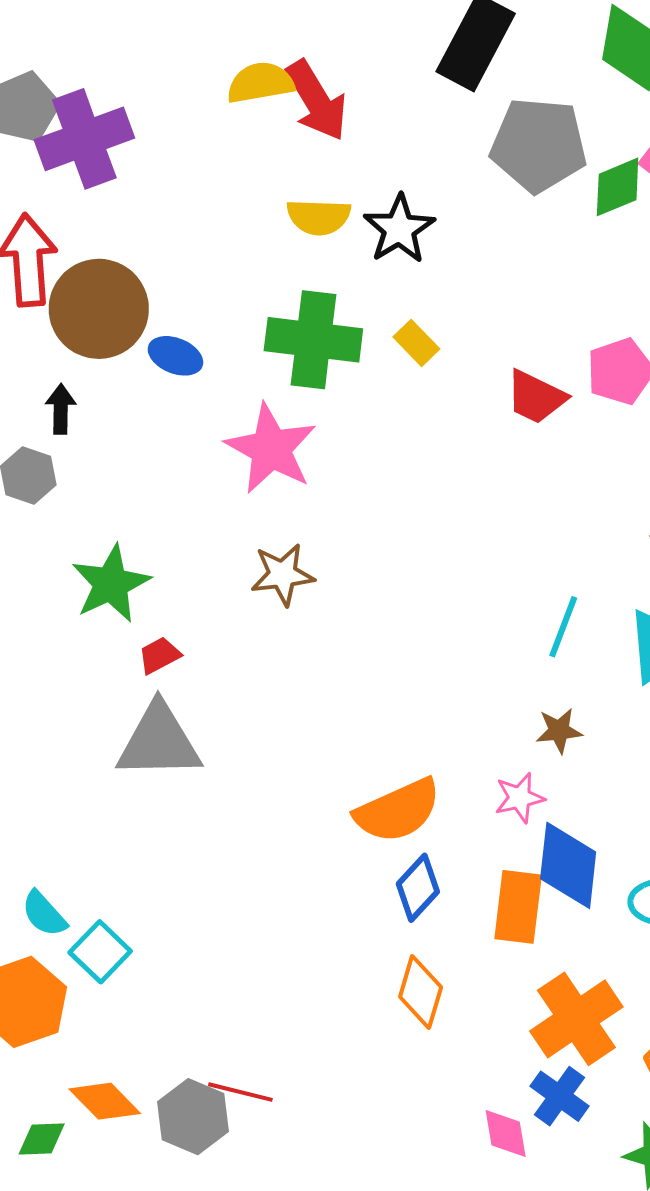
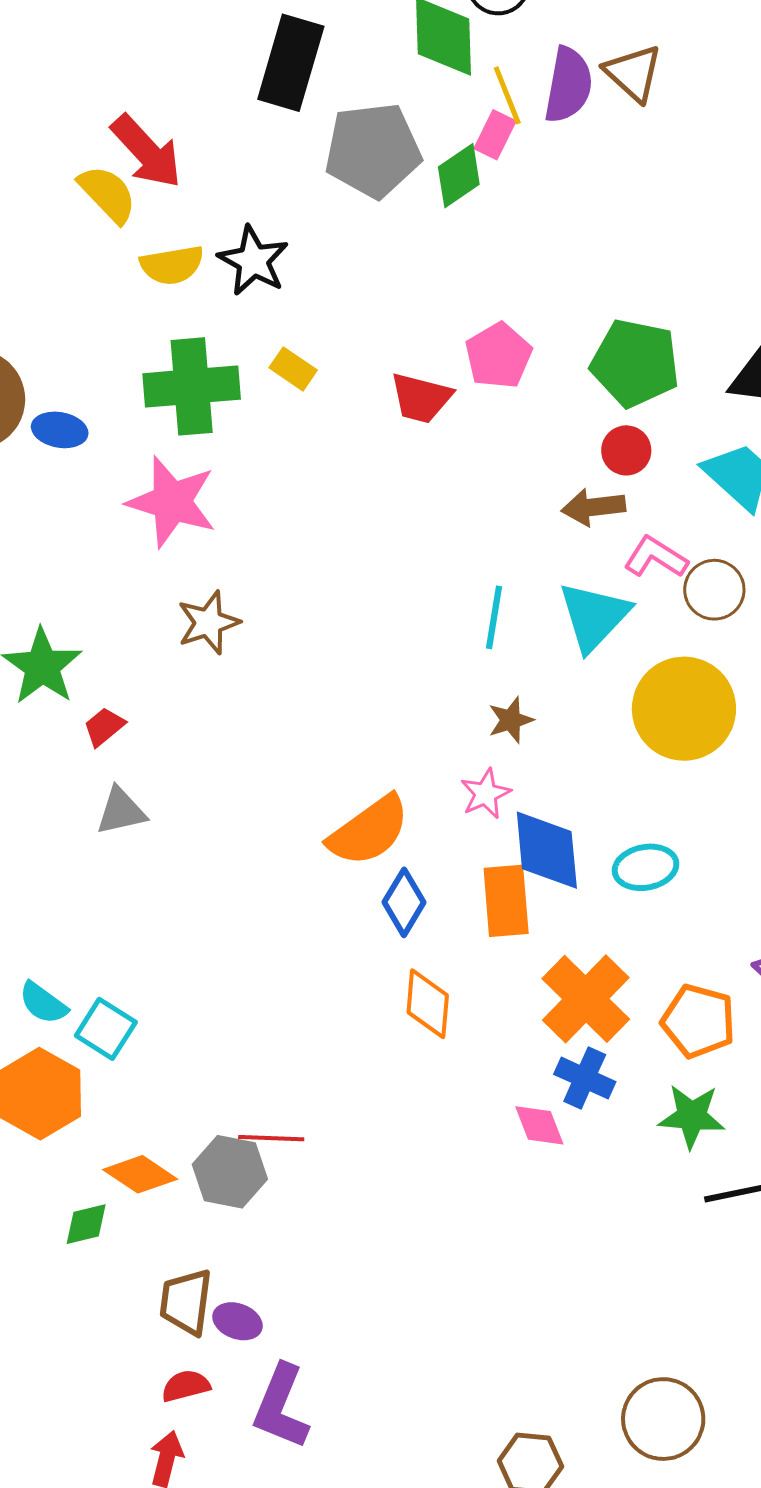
yellow semicircle: (260, 83) -> (108, 194), moved, turned 68
gray triangle: (159, 741) -> (121, 811), size x0.6

